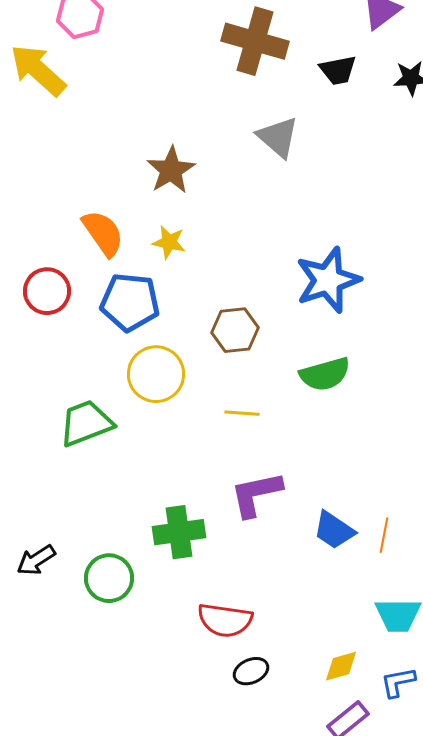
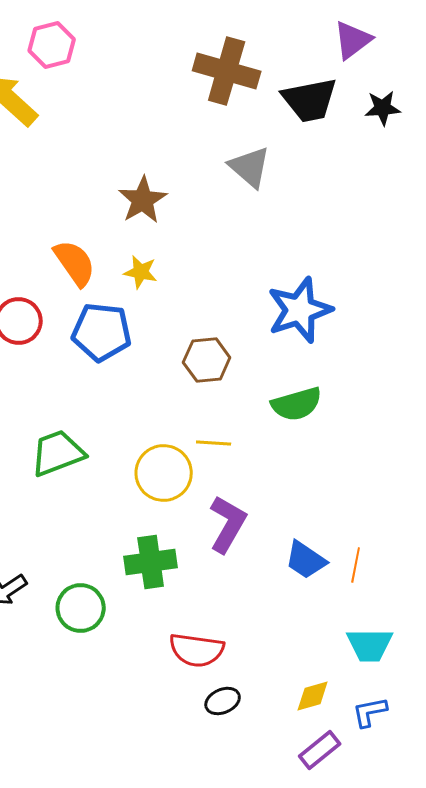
black trapezoid: (338, 70) -> (310, 100), size x1.5
yellow circle: (156, 374) -> (164, 473), moved
purple L-shape: (256, 494) -> (228, 524), turned 132

